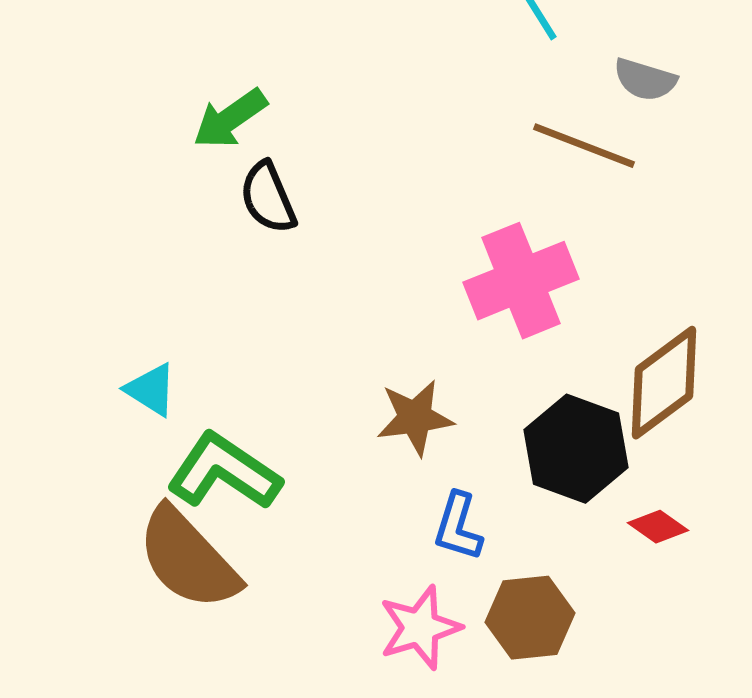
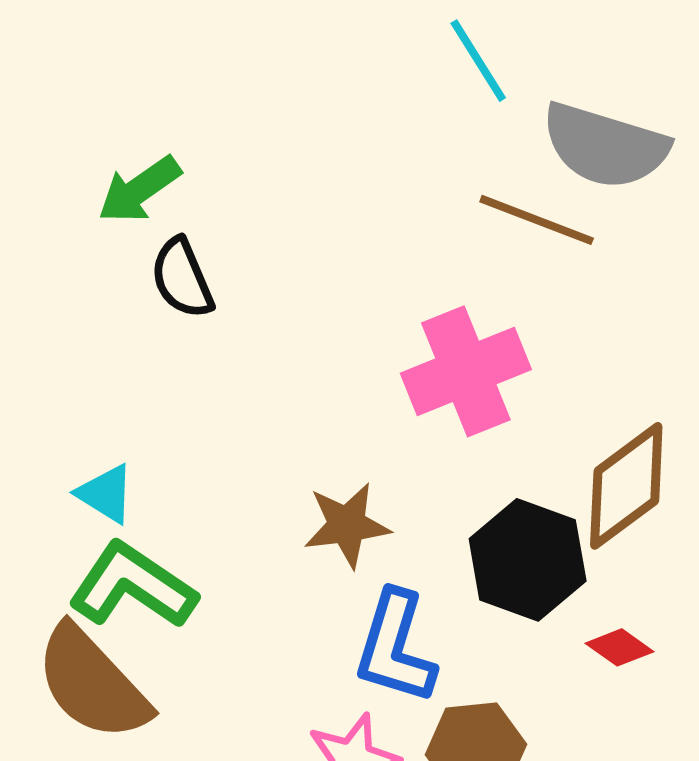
gray semicircle: (645, 80) -> (605, 146), size x1.8
cyan triangle: (151, 390) -> (106, 494), moved
blue L-shape: (458, 527) -> (395, 647), size x1.5

